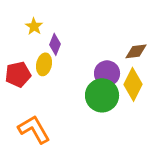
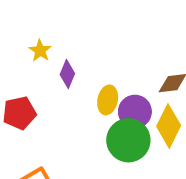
yellow ellipse: (44, 64) -> (108, 100), moved

